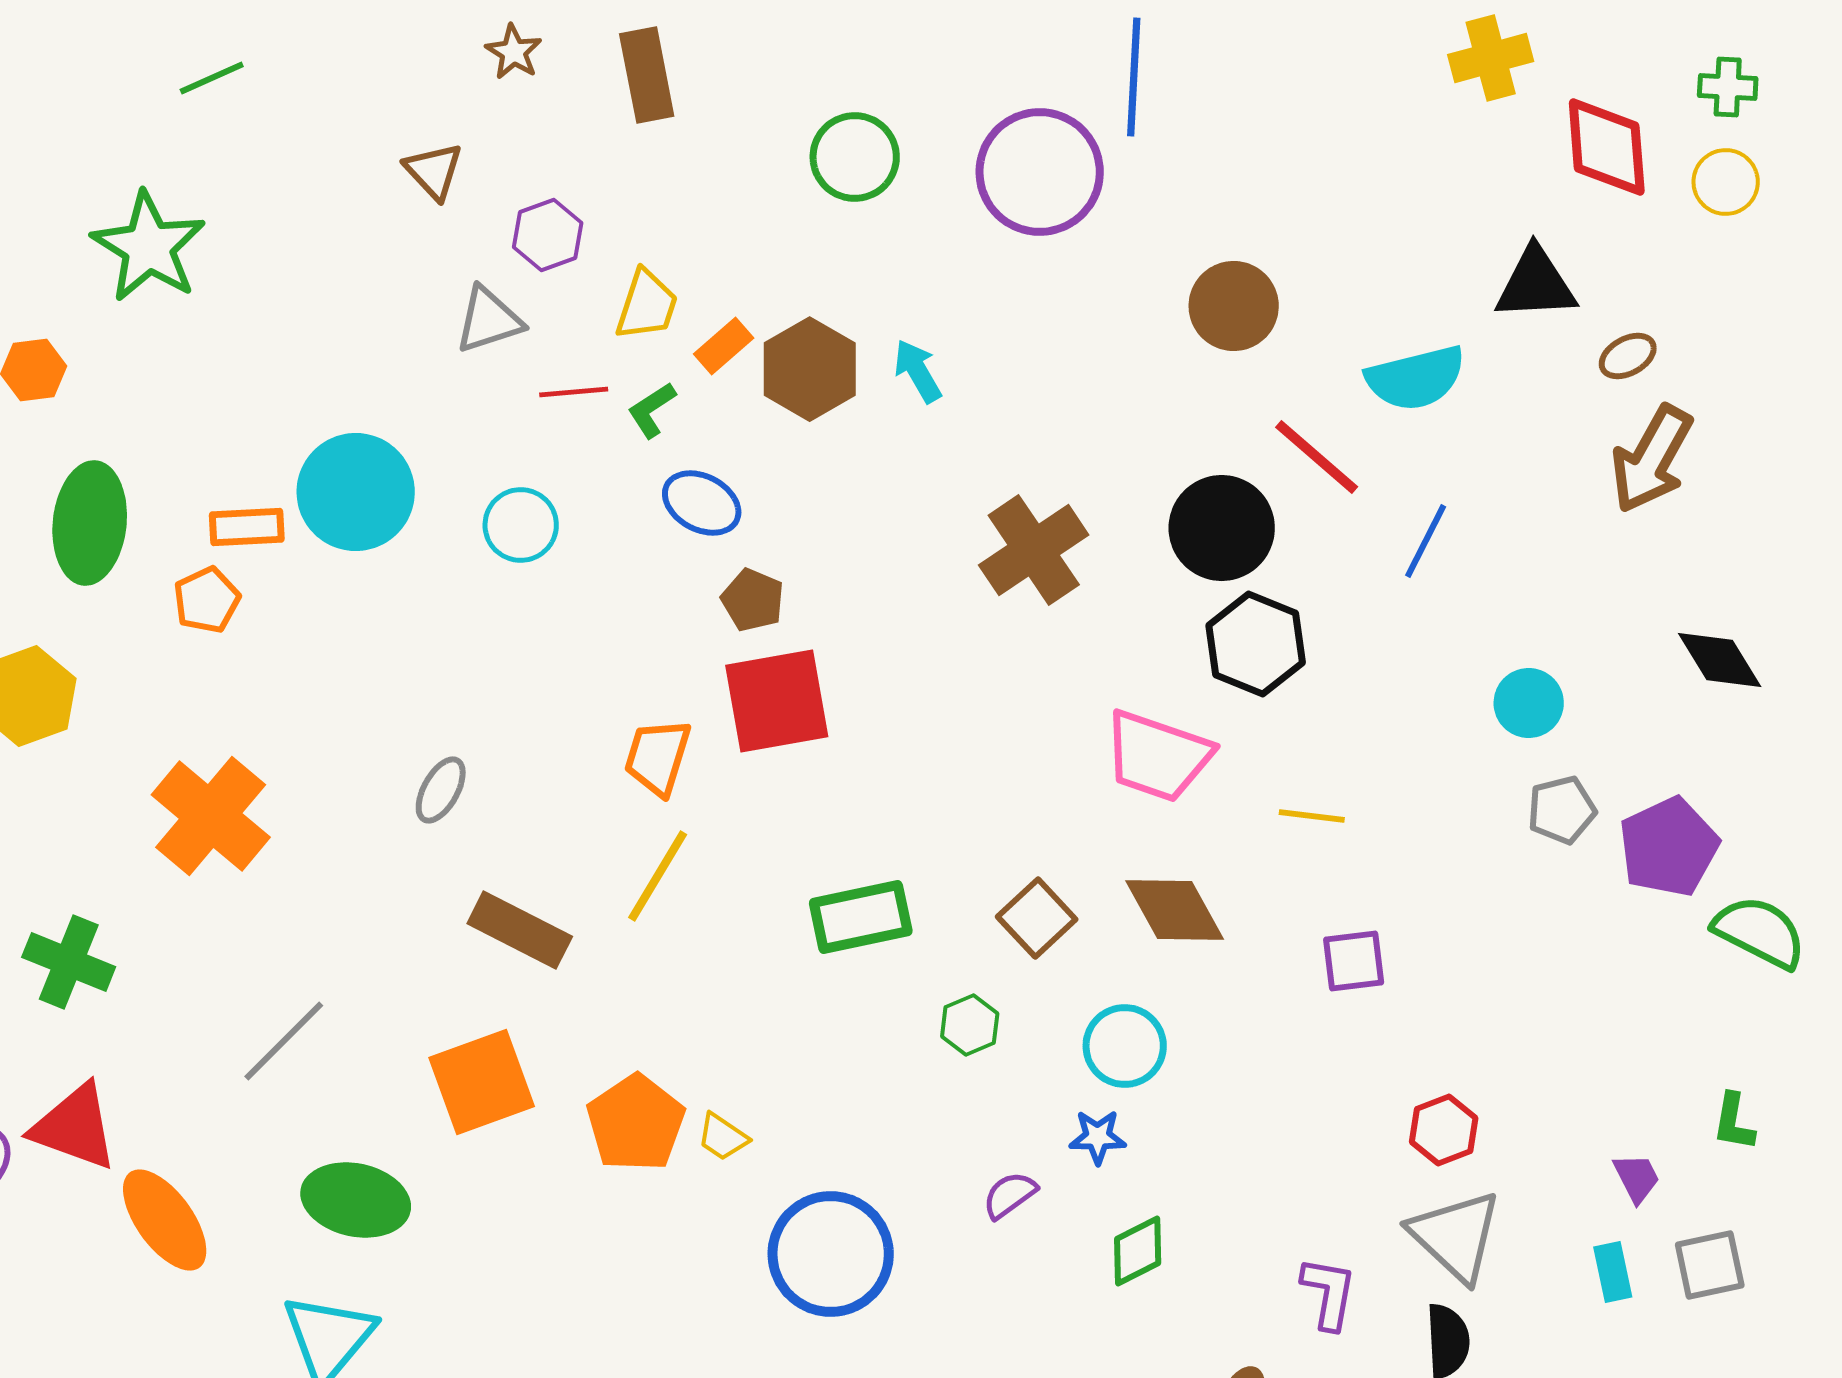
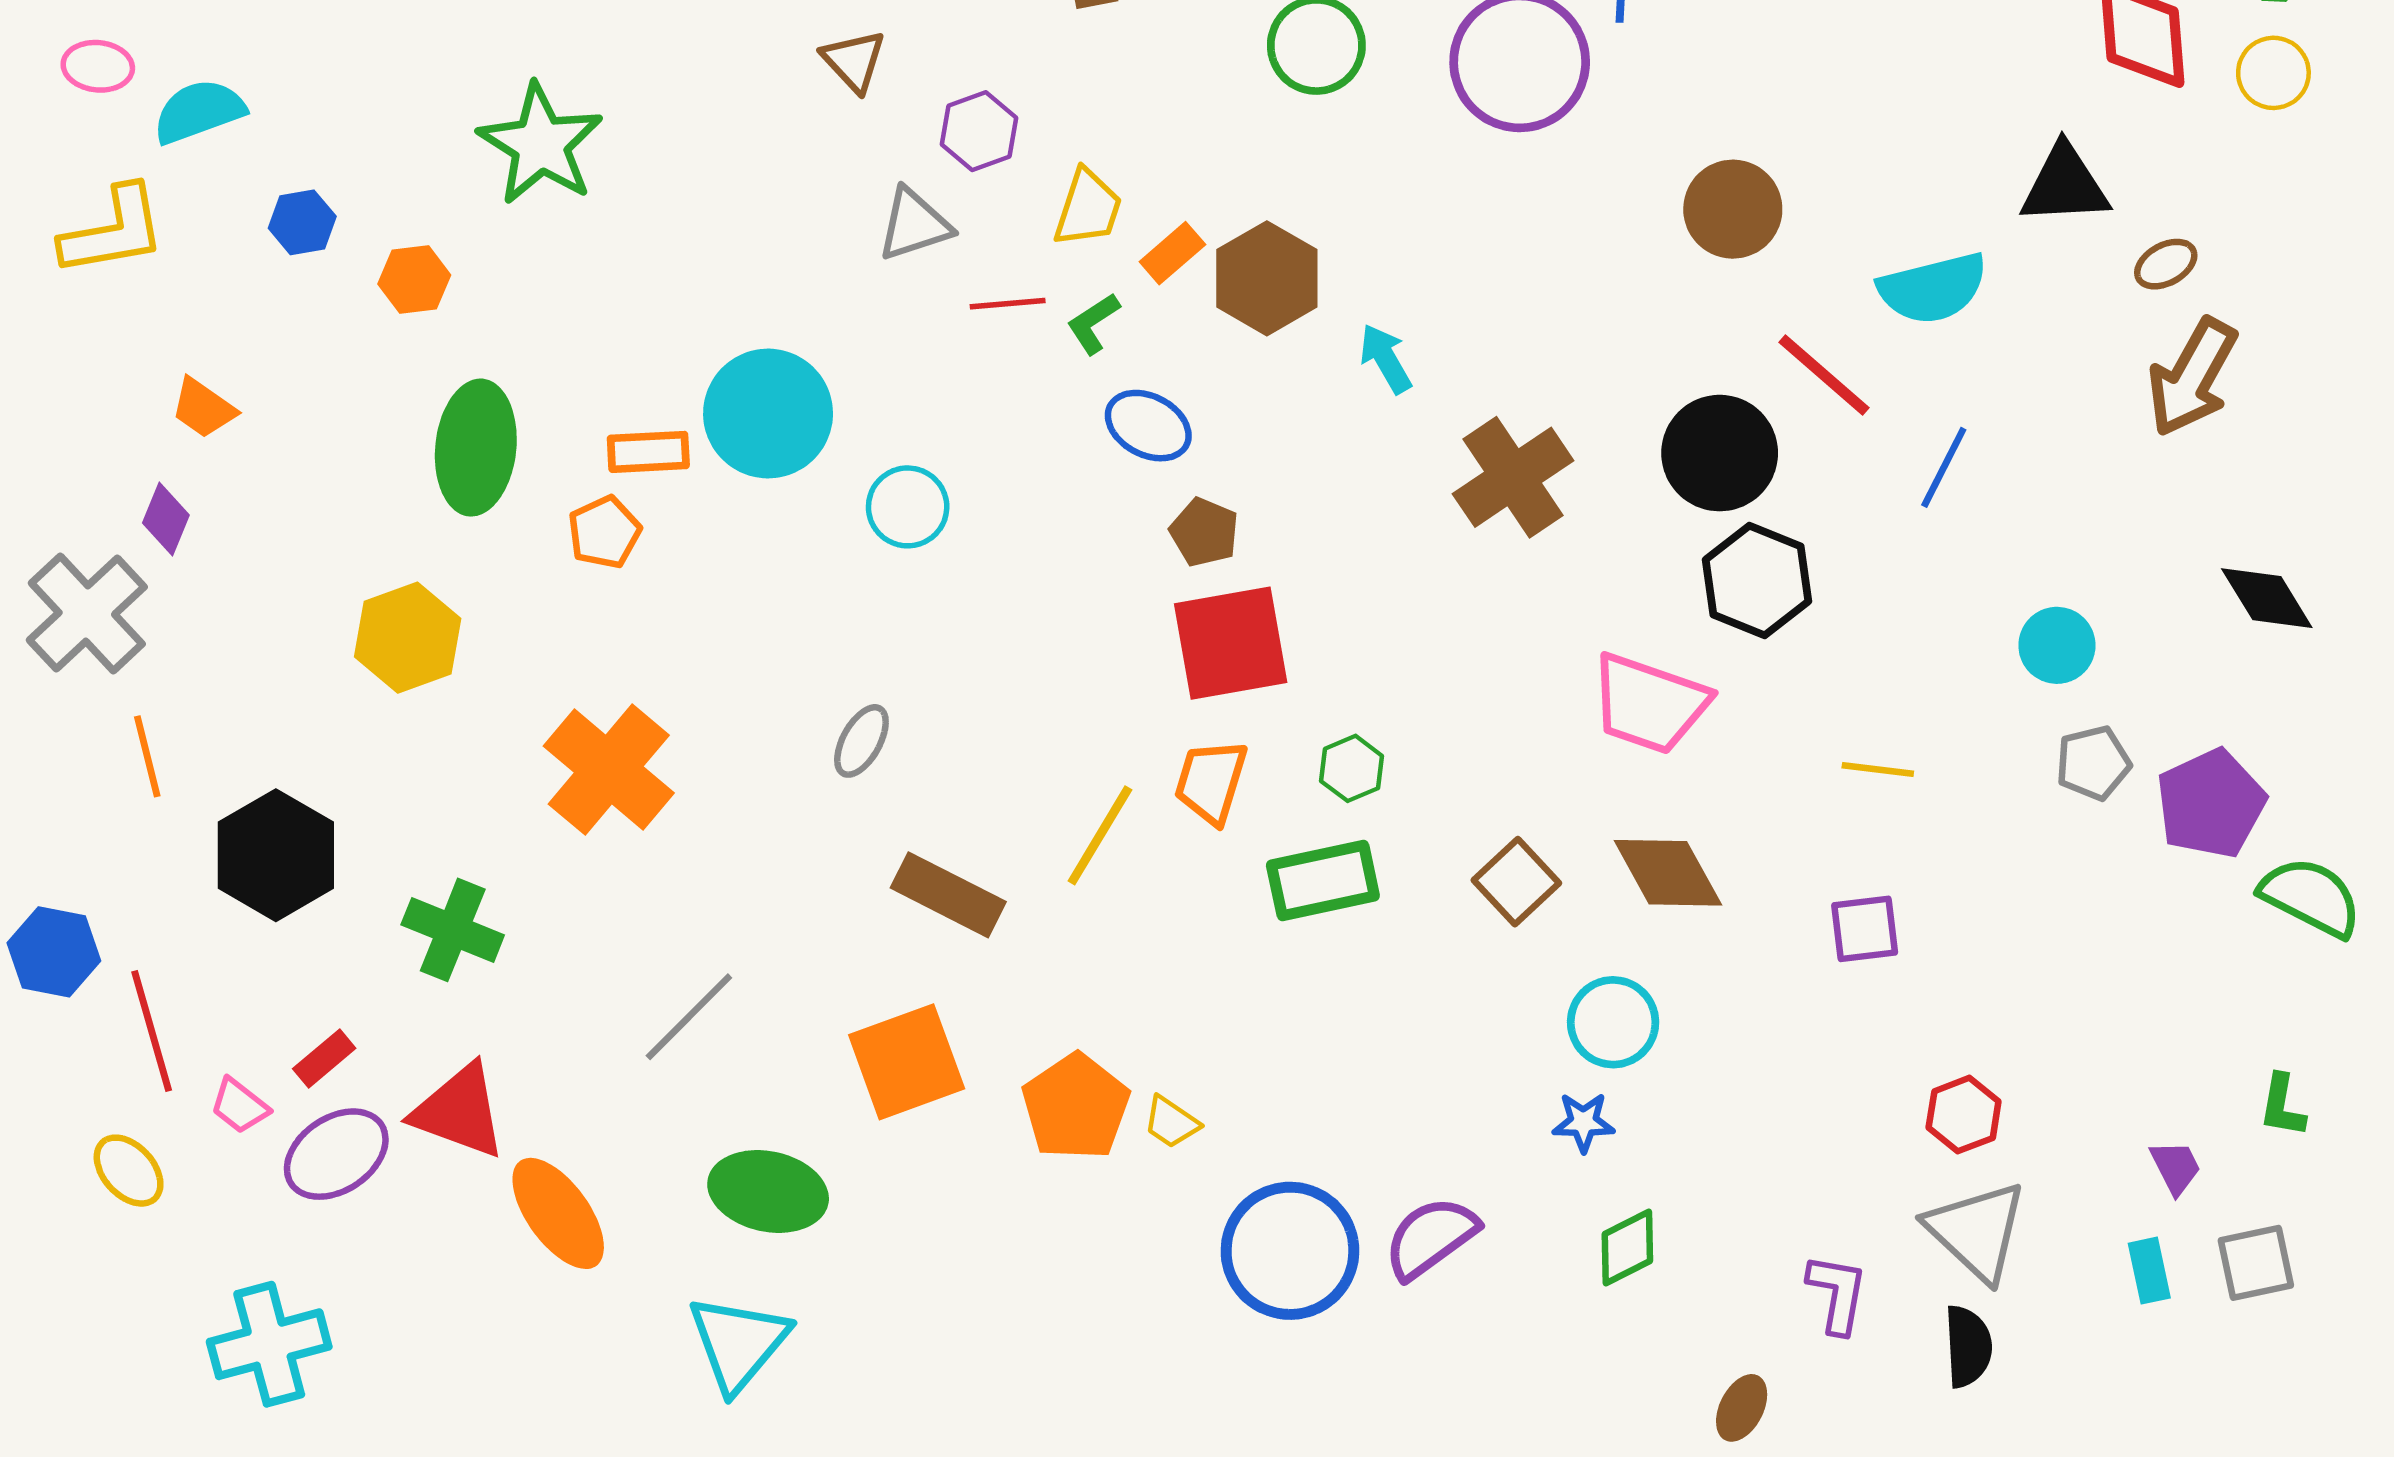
cyan arrow: (918, 371) -> (1386, 359), moved
cyan circle: (521, 525) -> (908, 507), moved
orange trapezoid: (658, 757) -> (1211, 782), moved
yellow line: (1312, 816) -> (1878, 770), moved
green hexagon: (970, 1025) -> (1352, 768), moved
purple semicircle: (1010, 1195) -> (1431, 1238), moved, size x1.6

